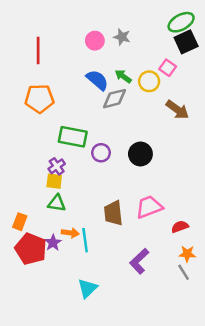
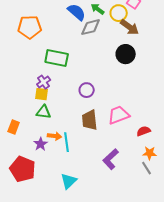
brown arrow: (177, 110) -> (130, 27), moved
purple circle: (101, 153) -> (87, 90), moved
black circle: (140, 154) -> (126, 54), moved
red pentagon: (31, 249) -> (23, 169), moved

